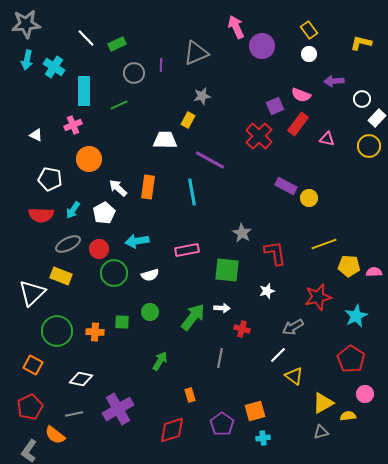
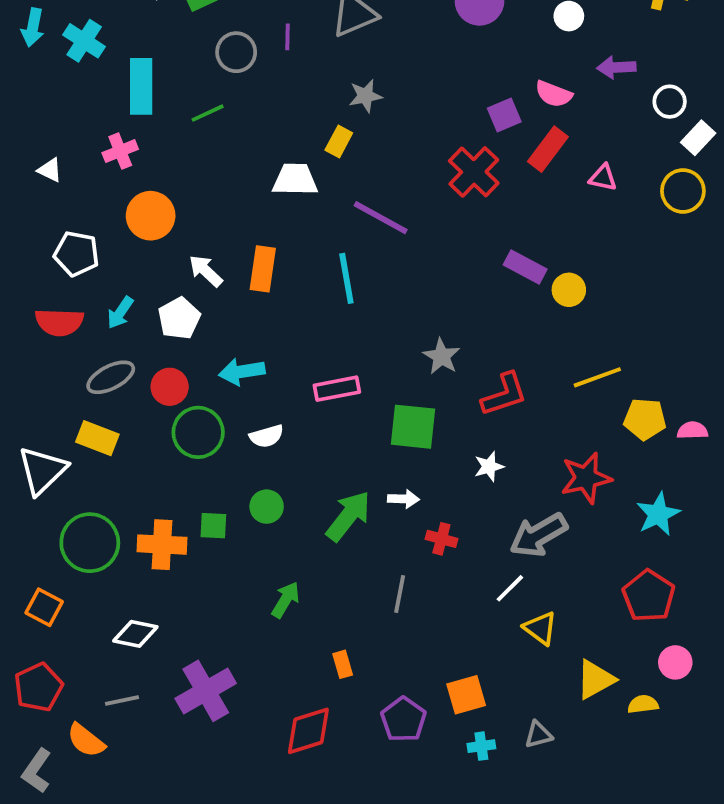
red L-shape: (275, 253) -> (504, 394), turned 80
gray arrow: (293, 327) -> (538, 535), size x1.4
orange cross: (95, 332) -> (162, 545), size x1.4
gray triangle: (321, 432) -> (538, 735), moved

